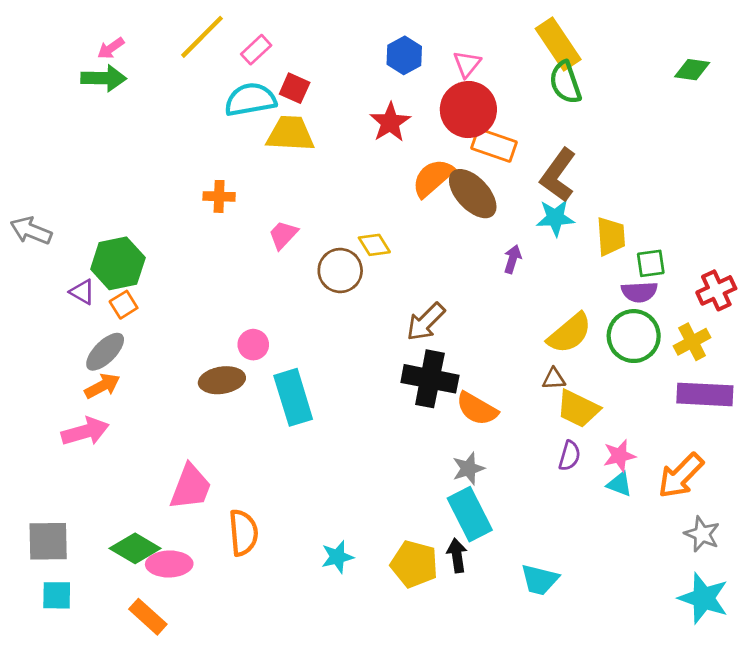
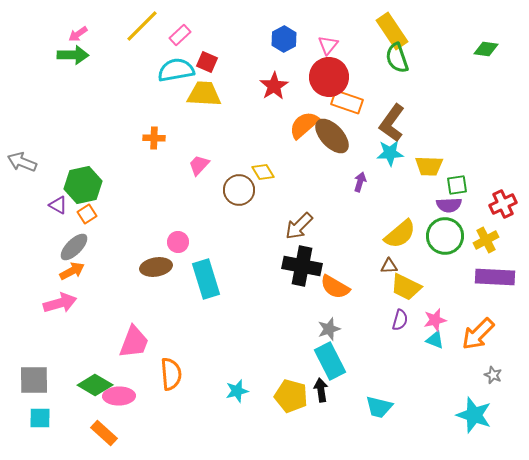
yellow trapezoid: (611, 236) -> (429, 166), turned 96
gray star: (702, 534) -> (493, 375), size x0.7
cyan star: (703, 598) -> (474, 415), moved

